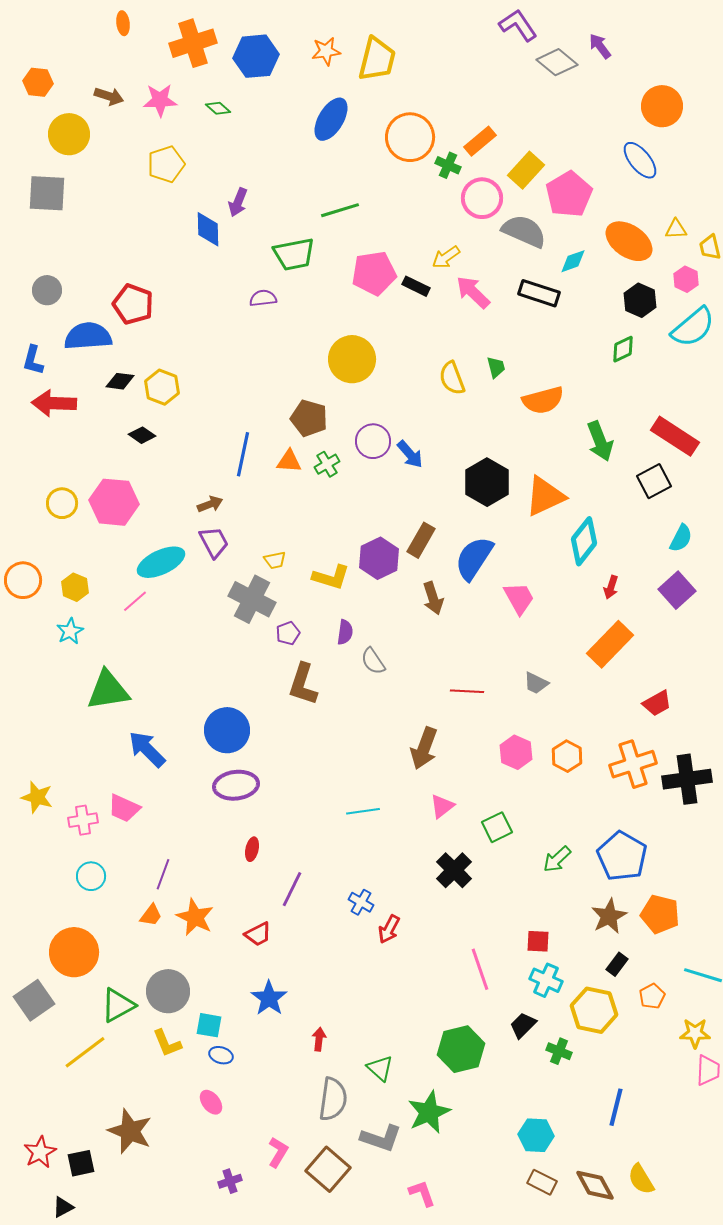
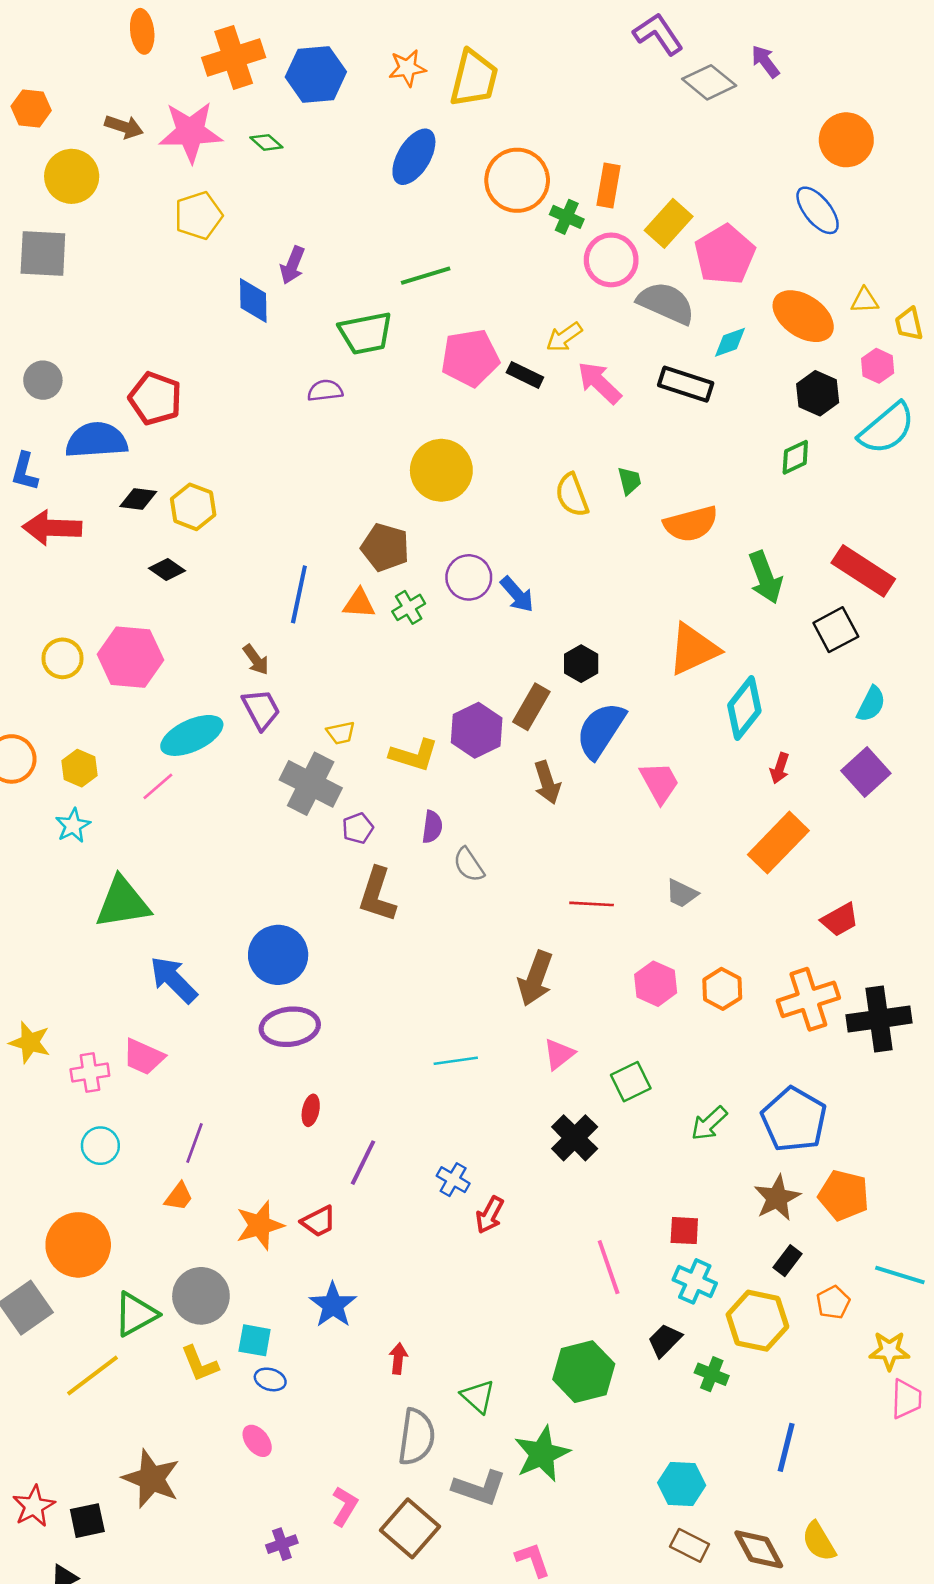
orange ellipse: (123, 23) -> (142, 31), size x1.4
pink star: (160, 100) -> (191, 132), size x1.4
orange rectangle: (480, 141) -> (609, 185), turned -40
black hexagon: (487, 482) -> (581, 664), moved, size x0.6
brown arrow: (210, 504) -> (256, 660), turned 75
orange star: (195, 917) -> (260, 1225), moved, turned 30

